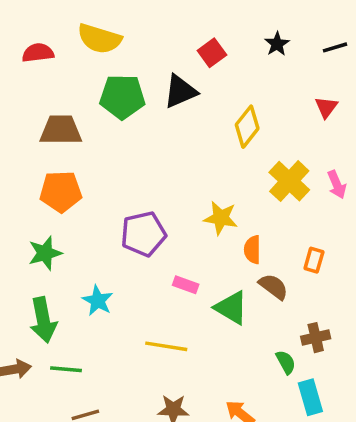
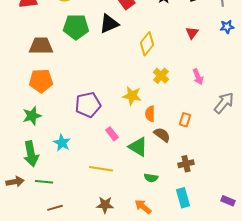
yellow cross: (289, 181) -> (161, 76), moved, size x0.7
pink rectangle: (186, 285) -> (112, 134), turned 32
green semicircle: (286, 362) -> (151, 178), moved, turned 128

